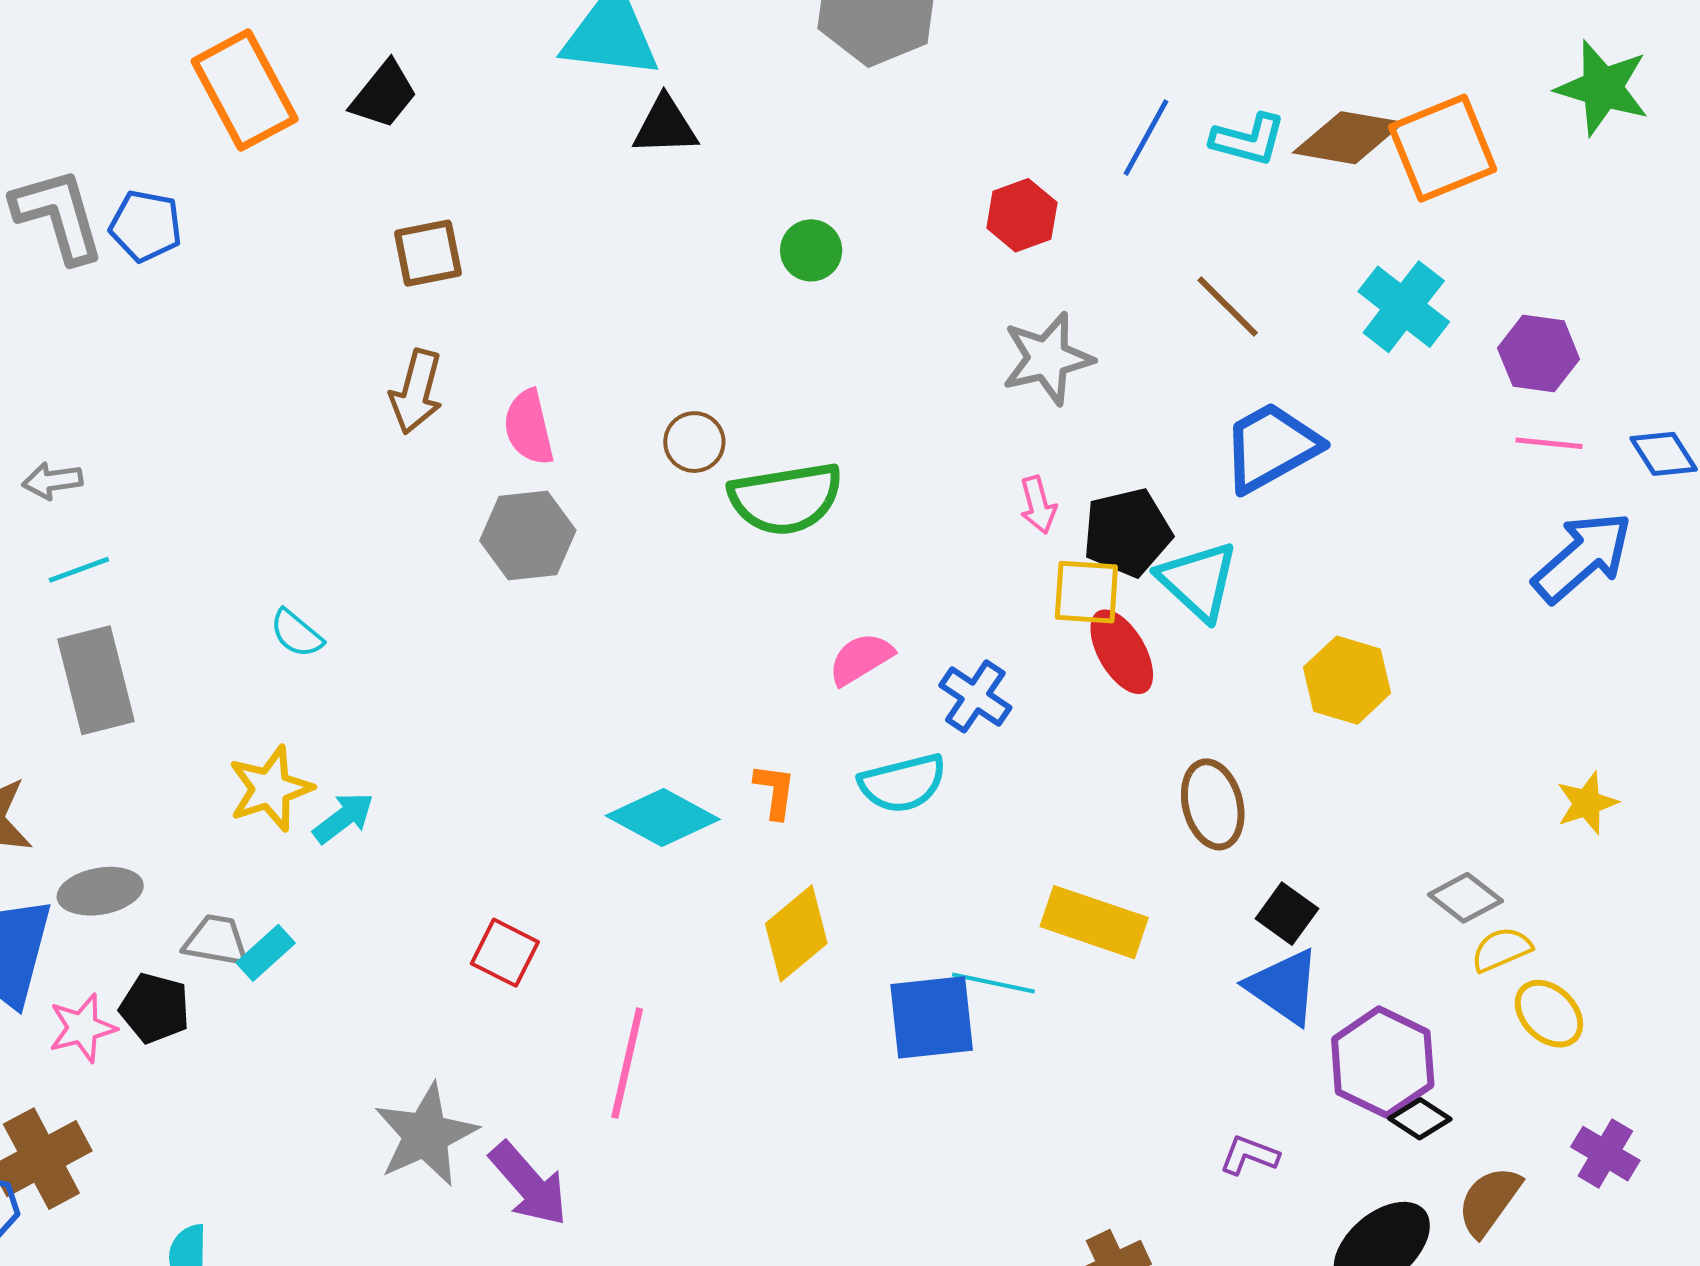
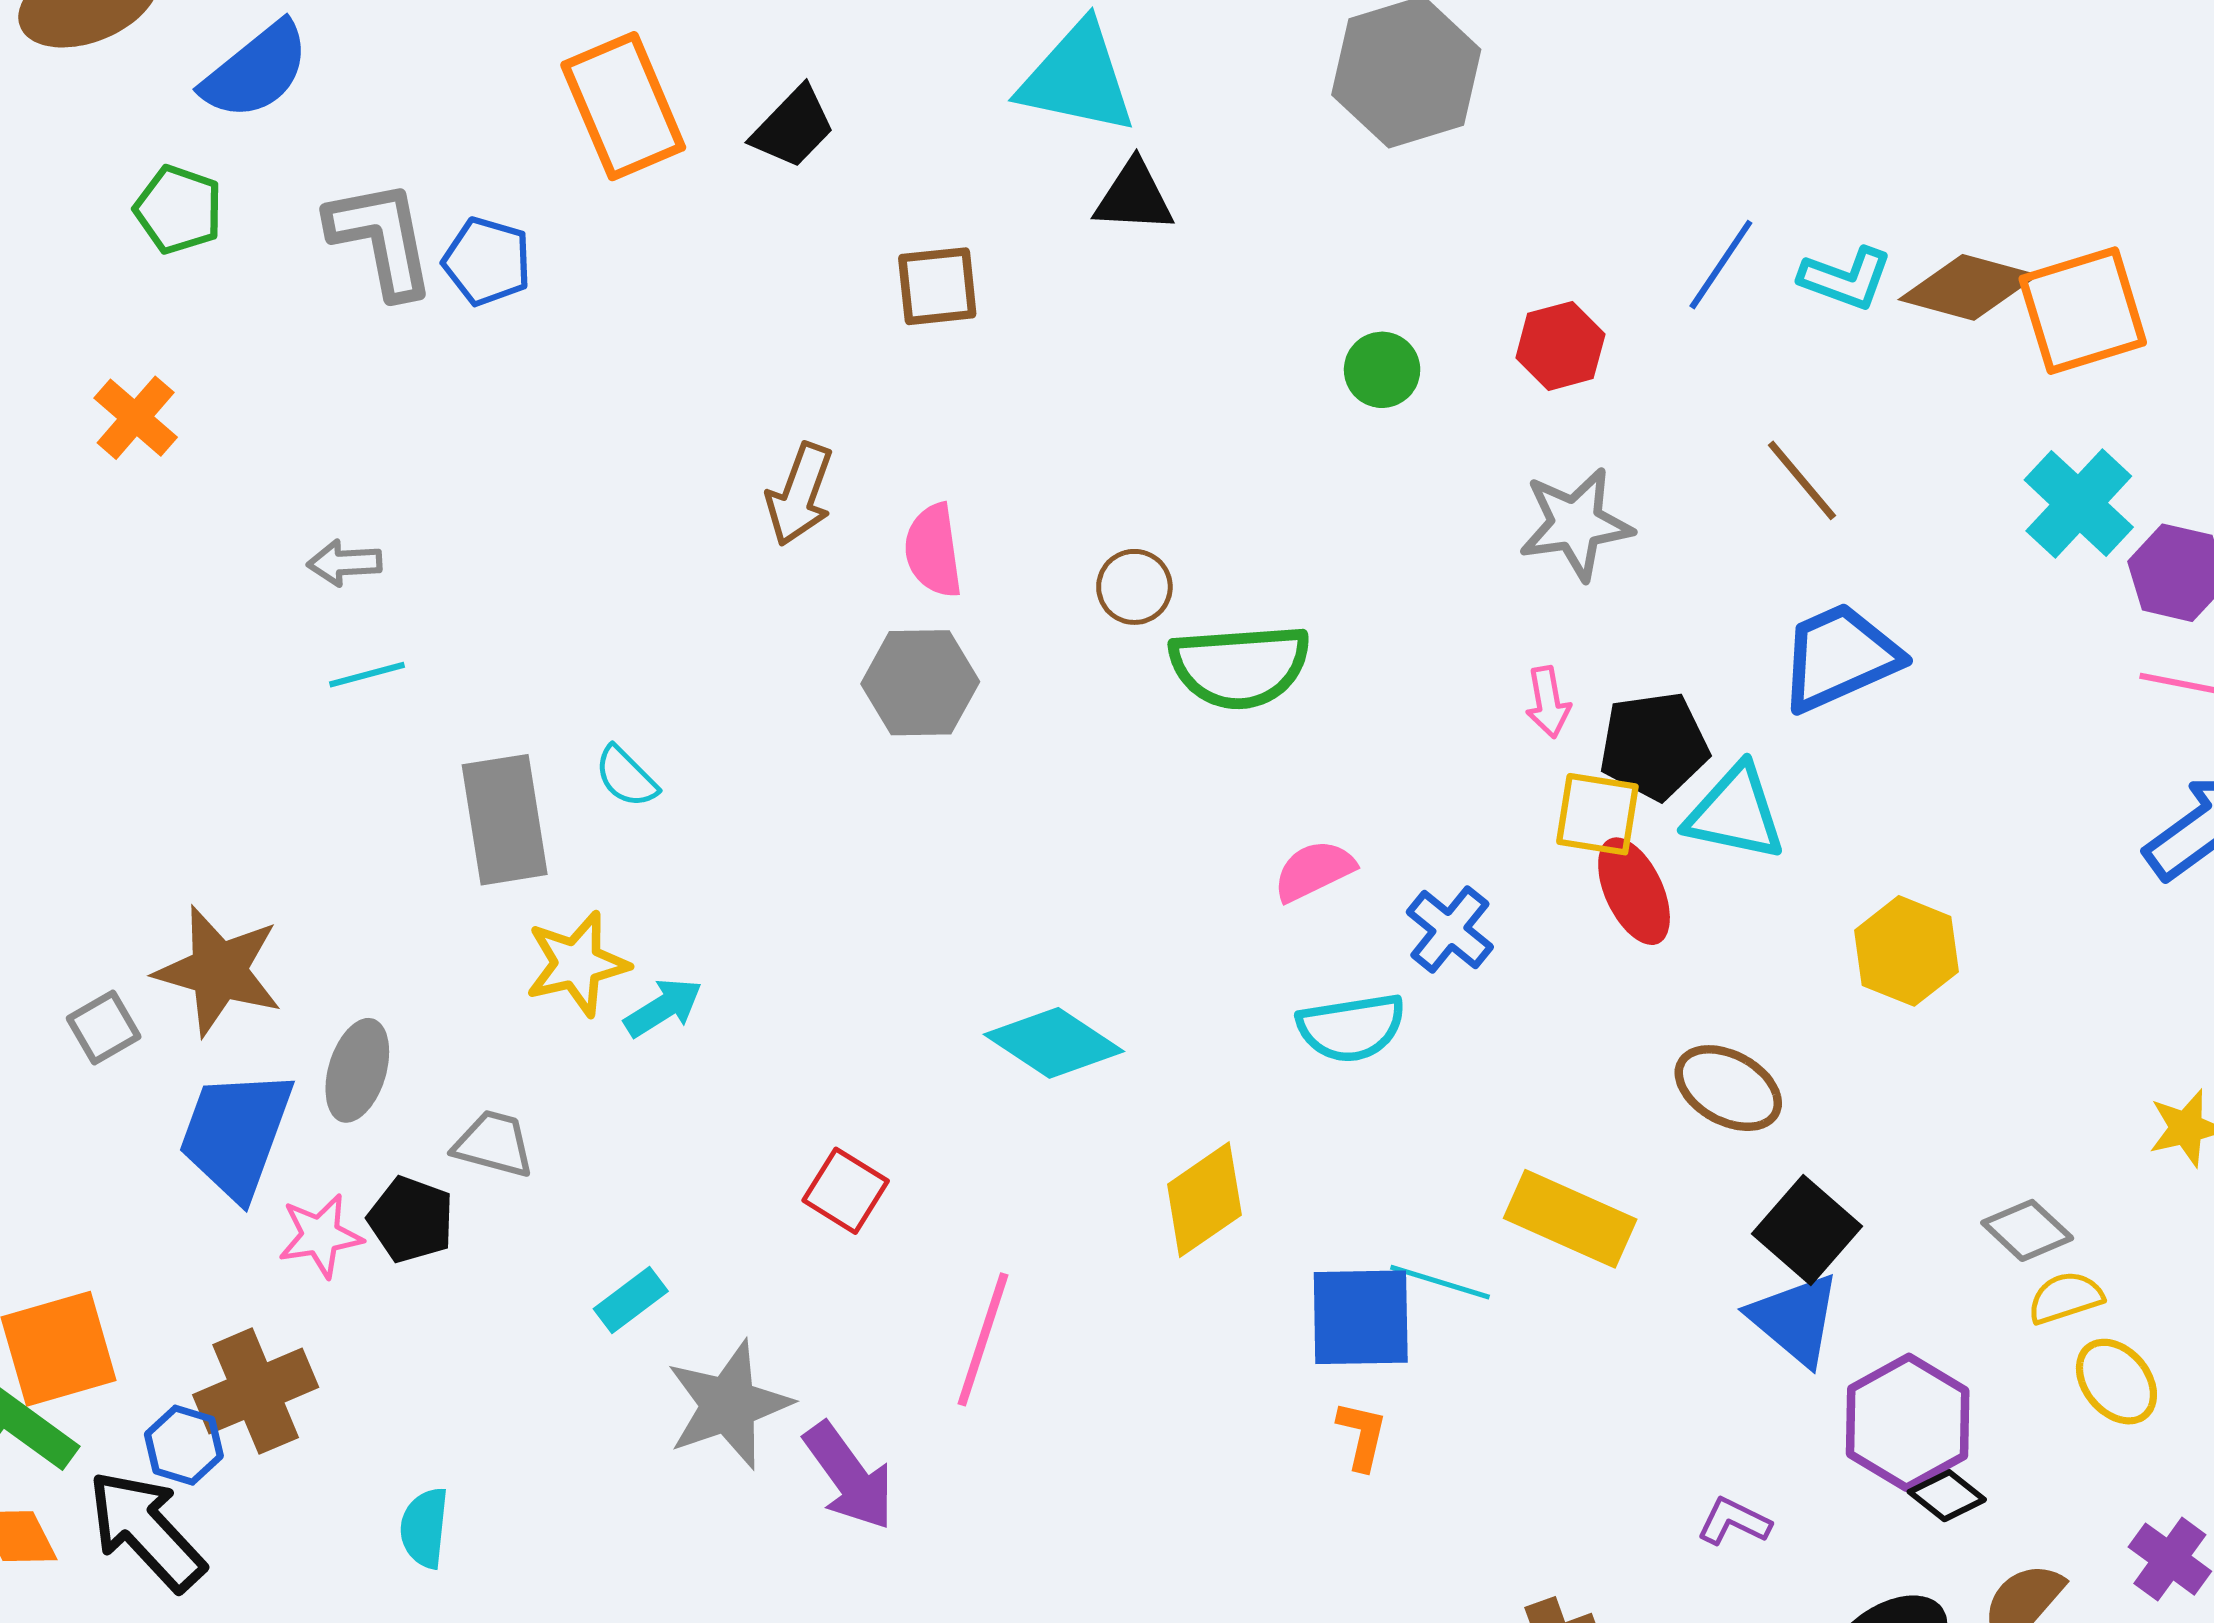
green circle: (811, 250) -> (1382, 370), moved
brown square: (428, 253) -> (937, 286), moved
cyan cross: (1404, 307) -> (2079, 504), moved
cyan triangle: (1198, 581) -> (1735, 813), turned -36
gray rectangle: (96, 680) -> (505, 820), moved
orange L-shape: (775, 791) -> (1362, 1435), moved
brown ellipse: (1213, 804) -> (1728, 1088), turned -52
gray ellipse: (100, 891) -> (357, 1070), turned -68
black square: (1287, 914) -> (1807, 1230), size x1.4
cyan rectangle: (266, 953) -> (631, 1300), moved

